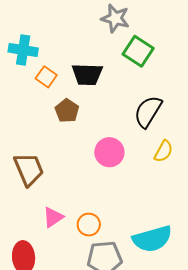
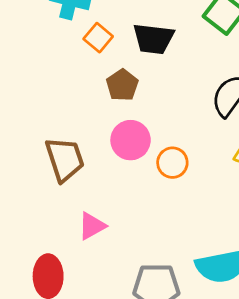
pink circle: (109, 152) -> (131, 140), moved
orange circle: (89, 225) -> (172, 163), moved

